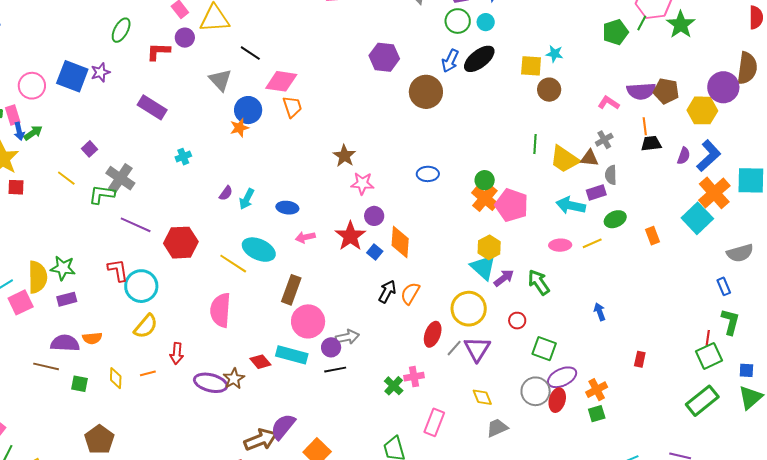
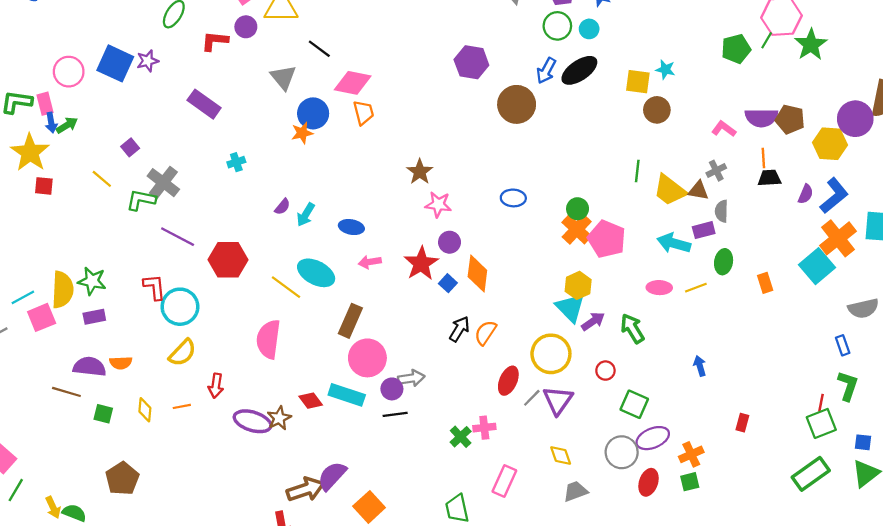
green ellipse: (615, 219) -> (724, 262), turned -60
red ellipse: (557, 400) -> (648, 482), moved

